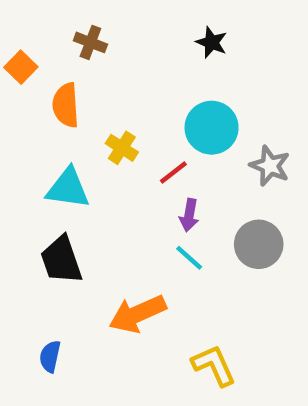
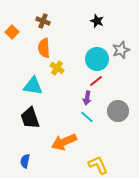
orange semicircle: (66, 105) -> (44, 48), moved
gray star: (270, 166) -> (121, 50), moved, turned 30
red line: (173, 173) -> (96, 81), moved

